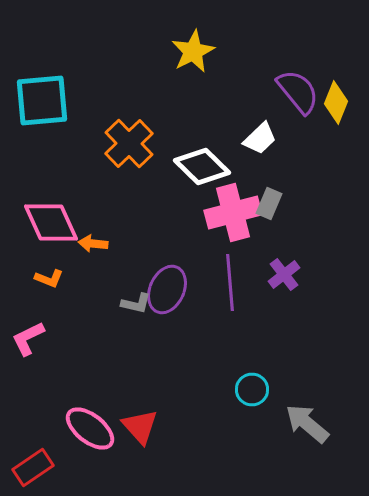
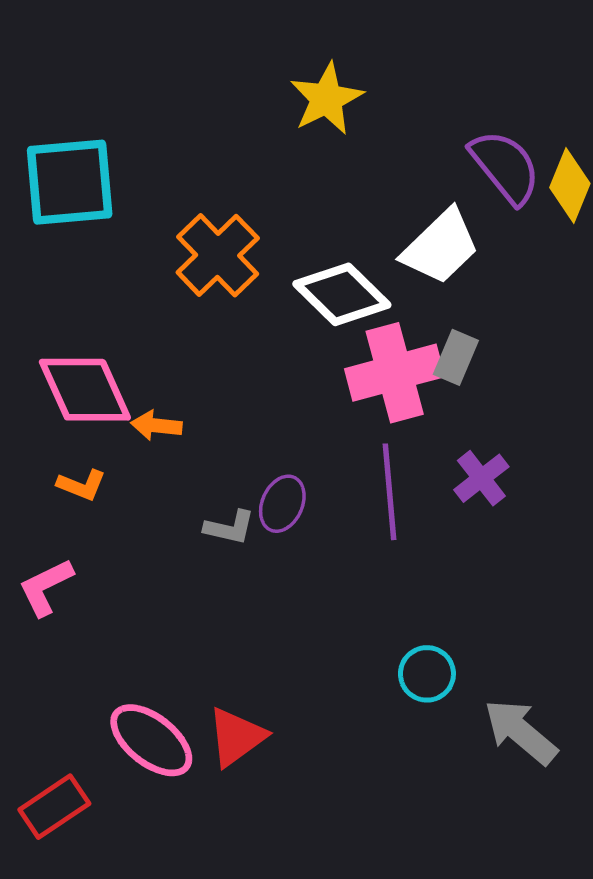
white trapezoid: (260, 138) -> (441, 247), size x1.4
purple ellipse: (167, 290) -> (282, 504), size x0.7
red triangle: (140, 426) -> (236, 737), turned 36

